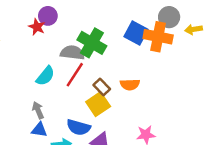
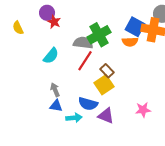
purple circle: (48, 16) -> (47, 13), moved
green cross: (92, 43) -> (99, 35), turned 30
cyan semicircle: (45, 76) -> (51, 56), moved
orange semicircle: (130, 84) -> (130, 42), moved

